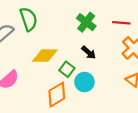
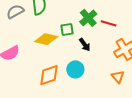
red line: (121, 23) -> (109, 23), moved
green square: (67, 69) -> (67, 29), moved, turned 32

